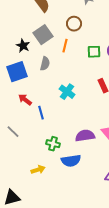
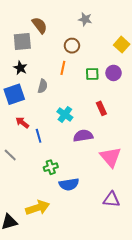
gray square: (43, 35) -> (22, 42), moved, turned 30
purple semicircle: (85, 136) -> (83, 136), moved
green cross: (53, 144) -> (51, 167), turned -32
yellow arrow: (38, 170) -> (38, 208), moved, size x1.6

